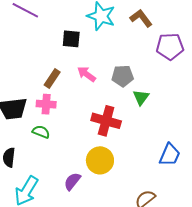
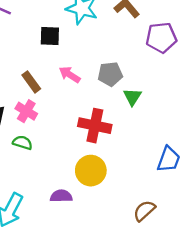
brown rectangle: (52, 79) -> (31, 82), turned -66
pink cross: (46, 104) -> (26, 111), turned 30
purple semicircle: (72, 181) -> (61, 196), turned 54

